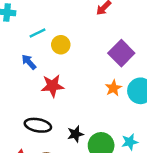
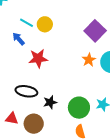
cyan line: (37, 33) -> (26, 23), moved, turned 56
black star: (75, 134) -> (50, 102), moved

